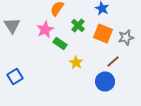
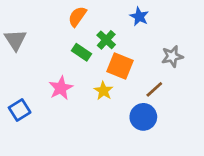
pink star: (45, 30) -> (61, 88), moved
orange square: (103, 34) -> (120, 66), moved
green rectangle: (60, 44) -> (81, 52), moved

